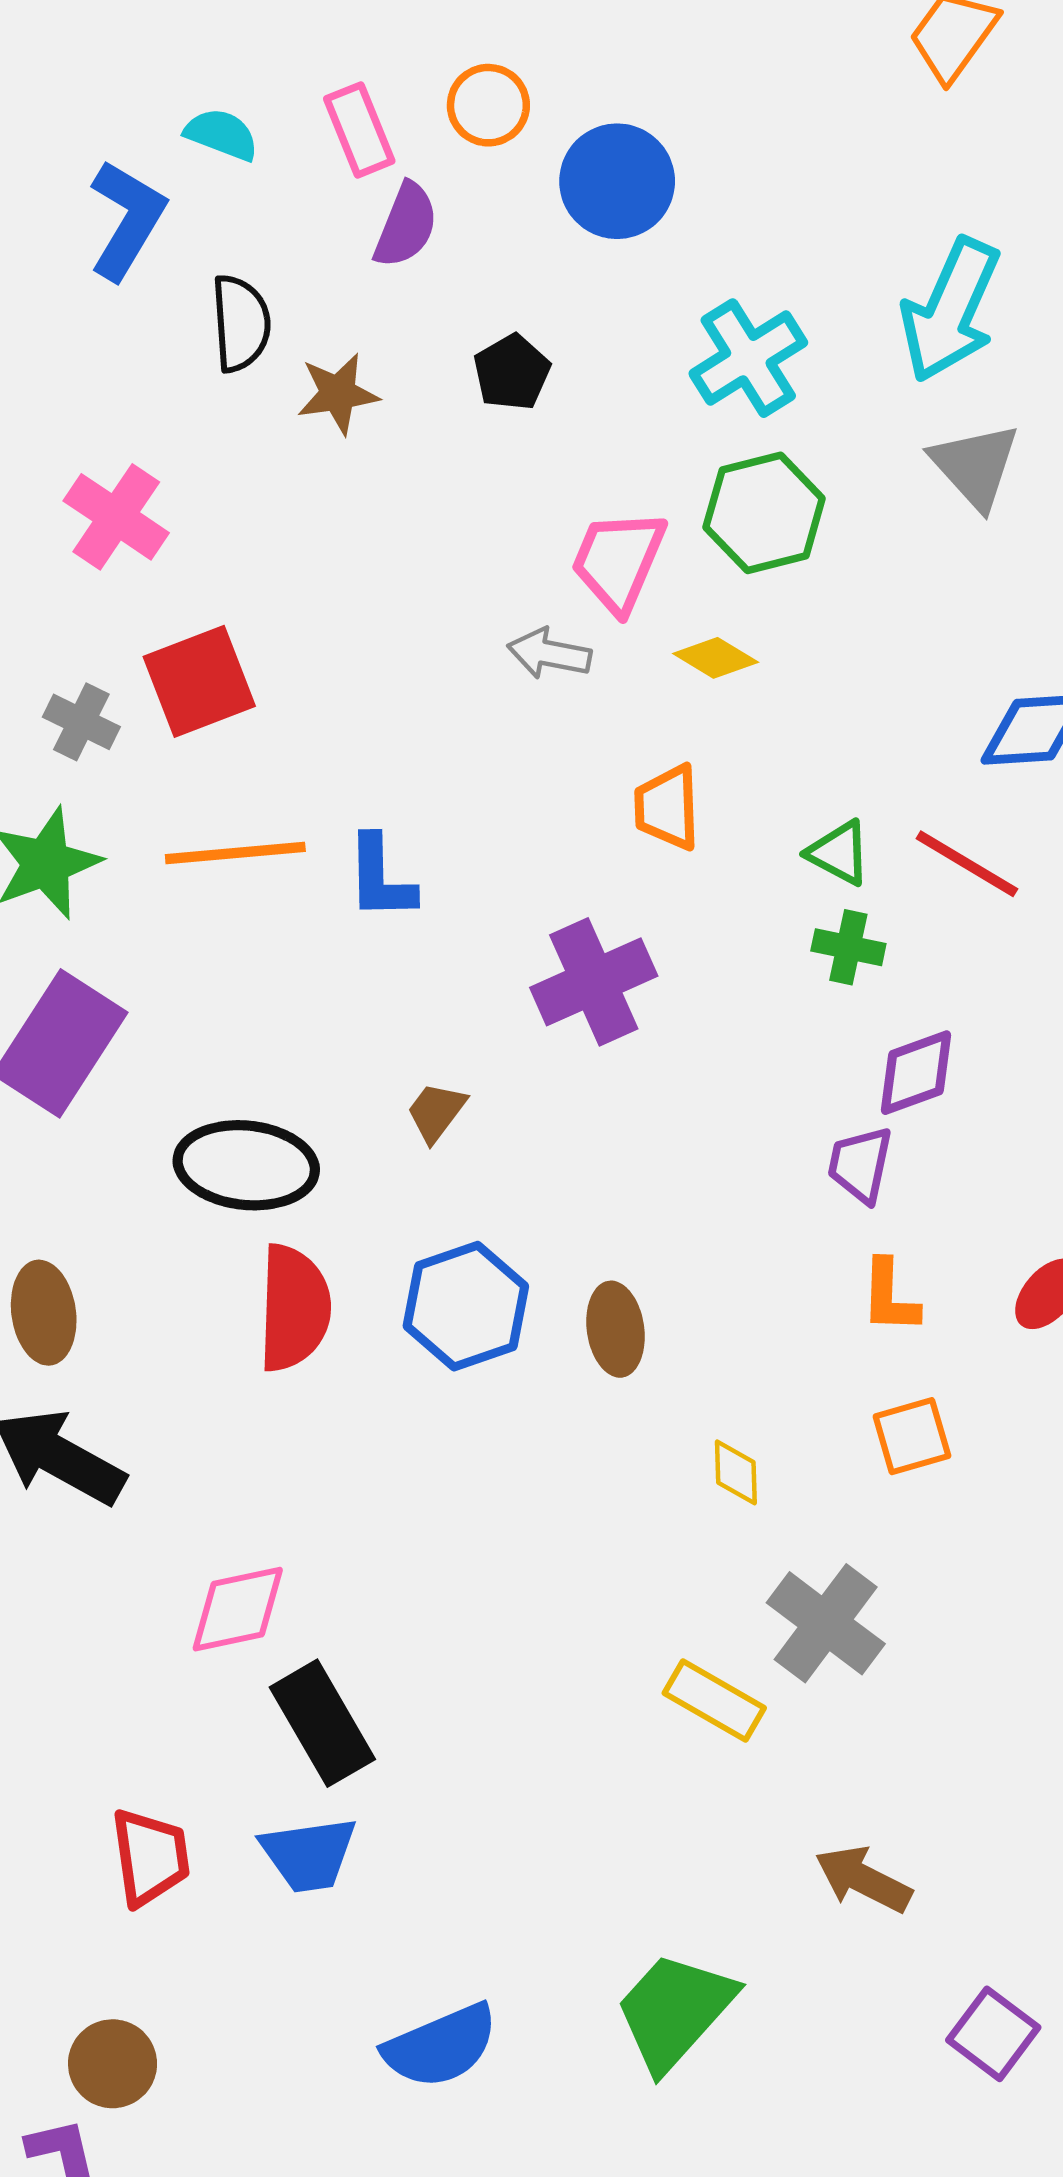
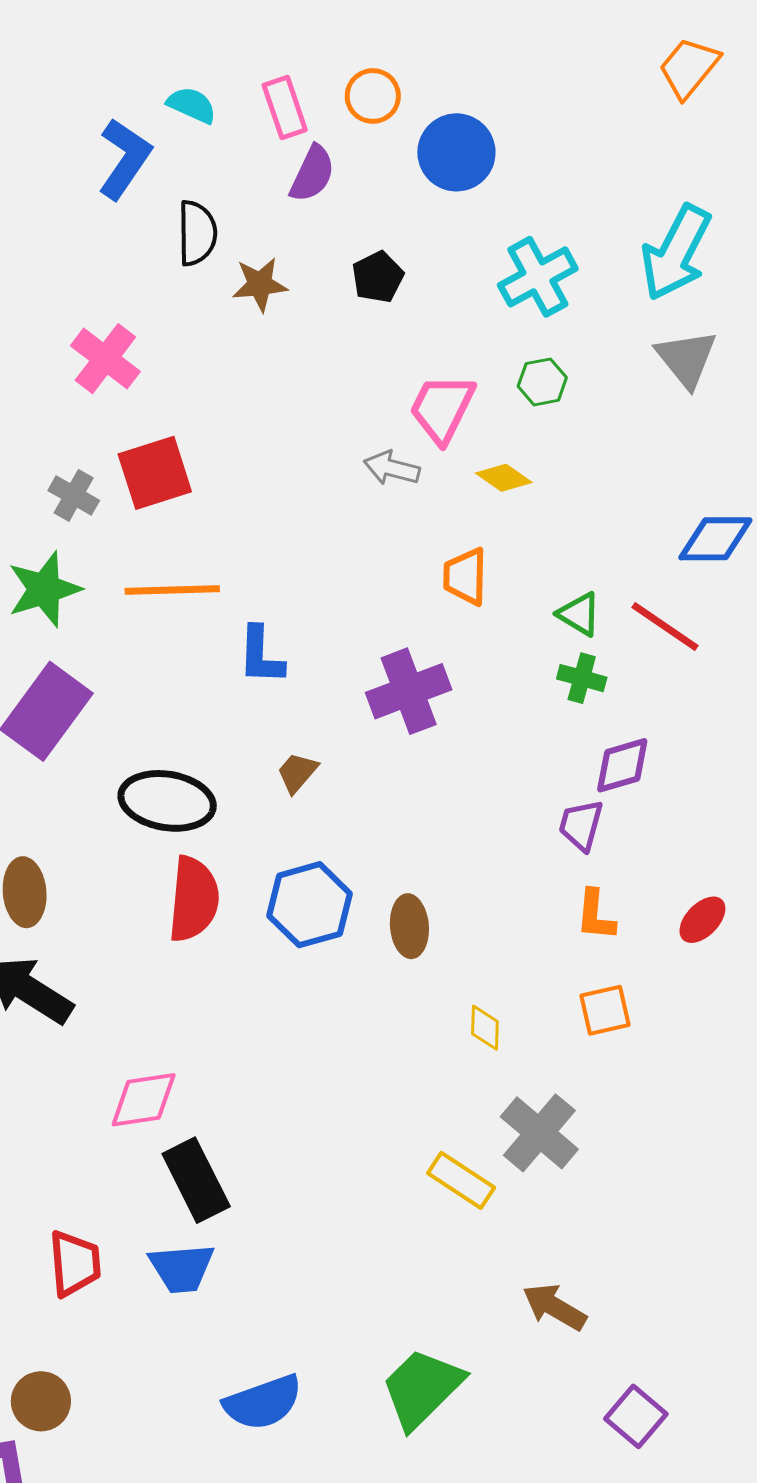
green hexagon: (764, 513) -> (542, 382), size x0.6
blue L-shape: (380, 878) -> (261, 655), moved

